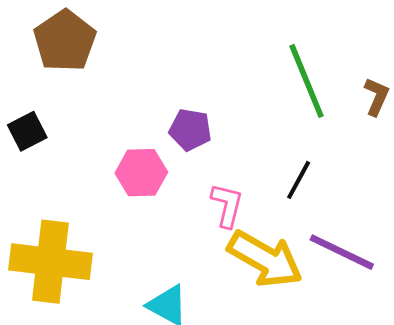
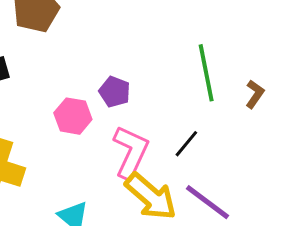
pink L-shape: (227, 205) -> (131, 152), size x1.6

